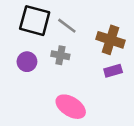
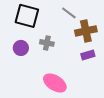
gray line: (67, 26) -> (69, 13), moved
brown cross: (111, 40) -> (86, 31), turned -30

